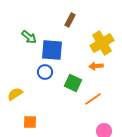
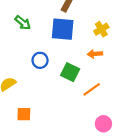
yellow cross: (102, 43) -> (101, 29), size x0.6
blue square: (52, 50) -> (63, 29), moved

